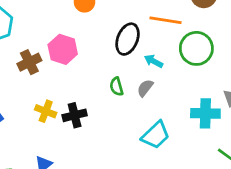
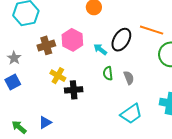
cyan arrow: (154, 61) -> (100, 49), moved
gray semicircle: (145, 88) -> (129, 78), turned 112
yellow cross: (46, 111) -> (58, 76), moved

